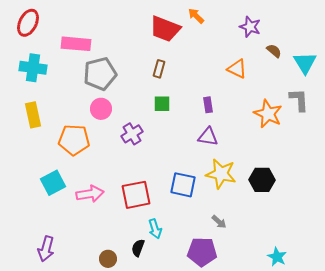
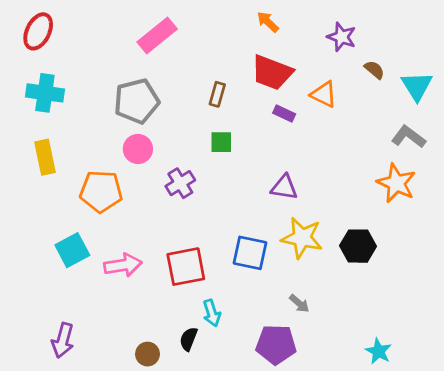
red trapezoid: (165, 29) -> (272, 72), moved
pink rectangle: (76, 44) -> (157, 36), moved, turned -44
gray L-shape: (299, 100) -> (409, 137), turned -50
purple rectangle: (208, 105) -> (284, 113), moved, turned -56
orange star: (268, 114) -> (396, 183), moved

